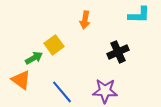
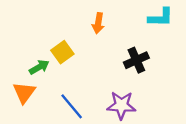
orange triangle: (21, 80) -> (24, 93), turned 30

